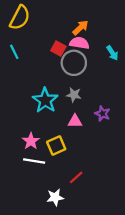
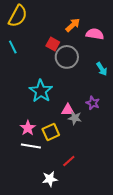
pink semicircle: (79, 43) -> (95, 34), moved
cyan arrow: (112, 53) -> (102, 69), moved
gray star: (74, 95) -> (75, 118), moved

